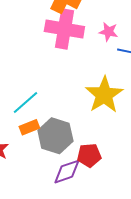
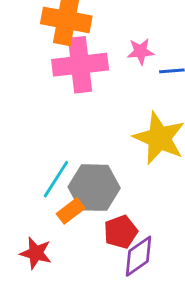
gray hexagon: (55, 136) -> (94, 188), moved
red pentagon: (89, 155) -> (121, 232), moved

